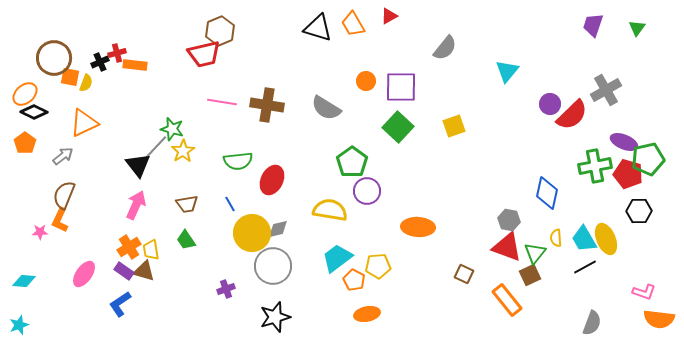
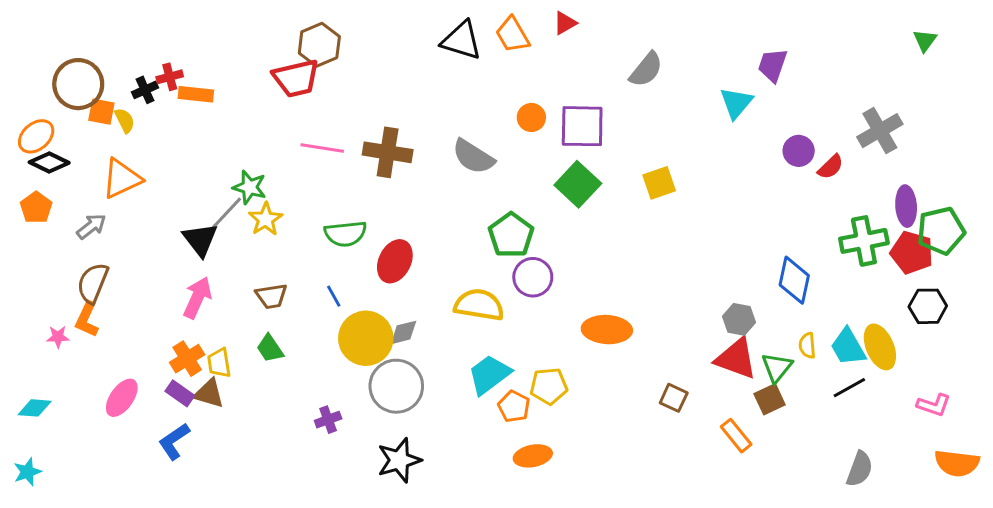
purple trapezoid: (593, 25) -> (772, 65), moved
yellow semicircle: (86, 83) -> (125, 120), turned -48
red semicircle: (572, 115) -> (831, 167), size x0.6
purple ellipse: (624, 142) -> (906, 206), turned 64
pink L-shape: (644, 292) -> (934, 405), moved
orange rectangle: (507, 300) -> (736, 436), size x0.7

